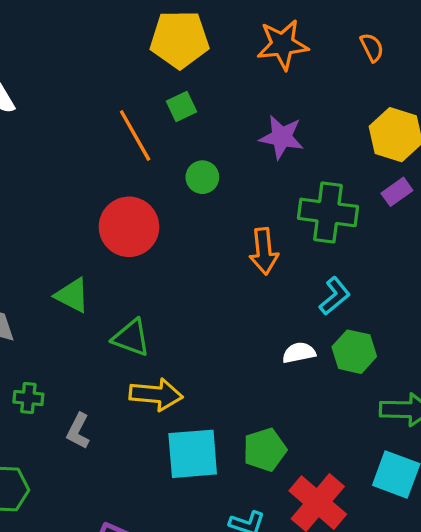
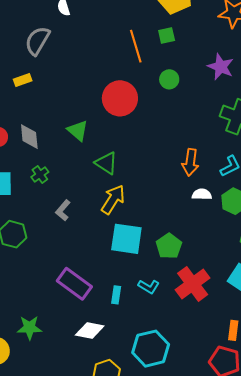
orange arrow: (264, 251) -> (190, 162), moved
yellow arrow: (156, 395) -> (113, 199), turned -76
green cross: (28, 398) -> (40, 174), moved, turned 36
green pentagon: (265, 450) -> (169, 246), turned -30

